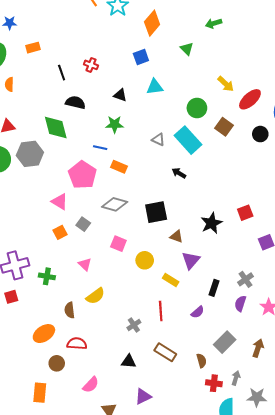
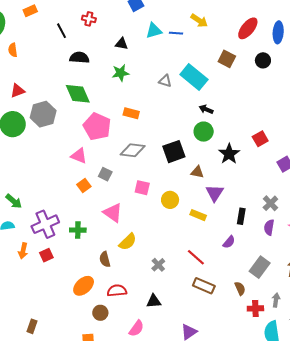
yellow arrow: (226, 84) -> (199, 21), moved
green circle: (197, 108) -> (204, 132), moved
green diamond: (56, 127) -> (78, 94), moved
blue line: (100, 148) -> (176, 33), moved
black arrow: (179, 173) -> (206, 109), moved
pink triangle: (85, 264) -> (113, 213), size x1.5
red line: (161, 311) -> (196, 257), moved, turned -36
gray cross: (134, 325) -> (158, 265), moved
black triangle: (129, 361) -> (154, 301), moved

